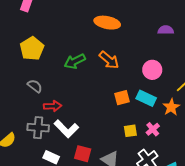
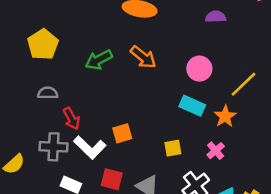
gray semicircle: (35, 86) -> (48, 93), turned -35
orange square: (122, 98) -> (122, 133), moved
red arrow: (53, 106) -> (72, 119), turned 66
pink cross: (153, 129) -> (216, 151), moved

